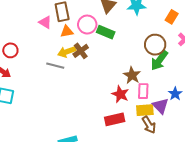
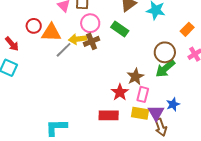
pink circle: (87, 25) -> (90, 23), moved
orange triangle: (67, 31) -> (51, 33), moved, size x1.5
red circle: (10, 50) -> (34, 26), moved
gray line: (55, 66) -> (64, 50), turned -72
brown arrow: (149, 125) -> (161, 127), moved

